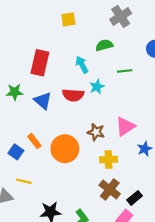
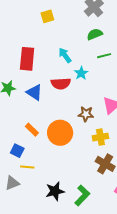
green semicircle: (104, 45) -> (95, 34), moved
blue square: (16, 152) -> (17, 151), moved

